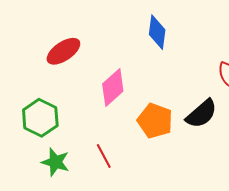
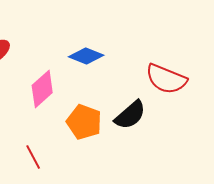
blue diamond: (157, 32) -> (86, 56), moved, turned -76

